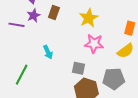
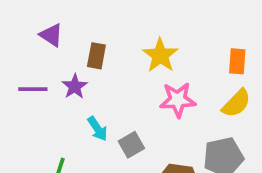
purple star: (34, 15) -> (75, 86), moved
gray square: (79, 68) -> (131, 145), moved, turned -32

